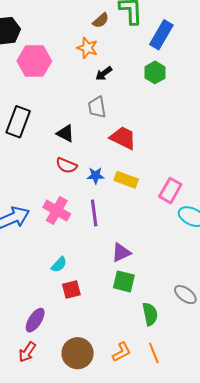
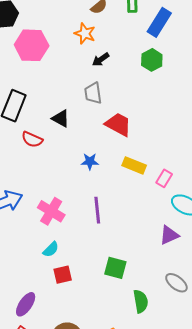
red semicircle: (66, 165) -> (32, 139), moved
yellow rectangle: (126, 180) -> (134, 165), moved
pink rectangle: (170, 191) -> (164, 178), size x0.7
pink cross: (57, 211) -> (51, 211), moved
purple line: (94, 213) -> (97, 210), moved
purple triangle: (121, 253) -> (169, 235), moved

